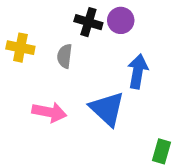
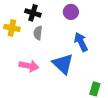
black cross: (88, 22) -> (33, 13), moved
blue arrow: (138, 71) -> (81, 42), turned -36

